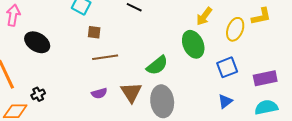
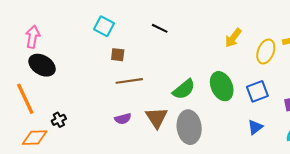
black ellipse: (37, 42) -> (42, 65), moved
green ellipse: (193, 44) -> (222, 86), moved

